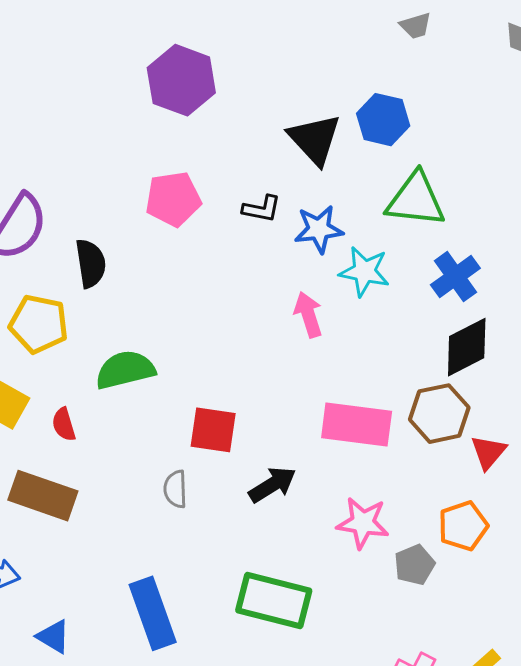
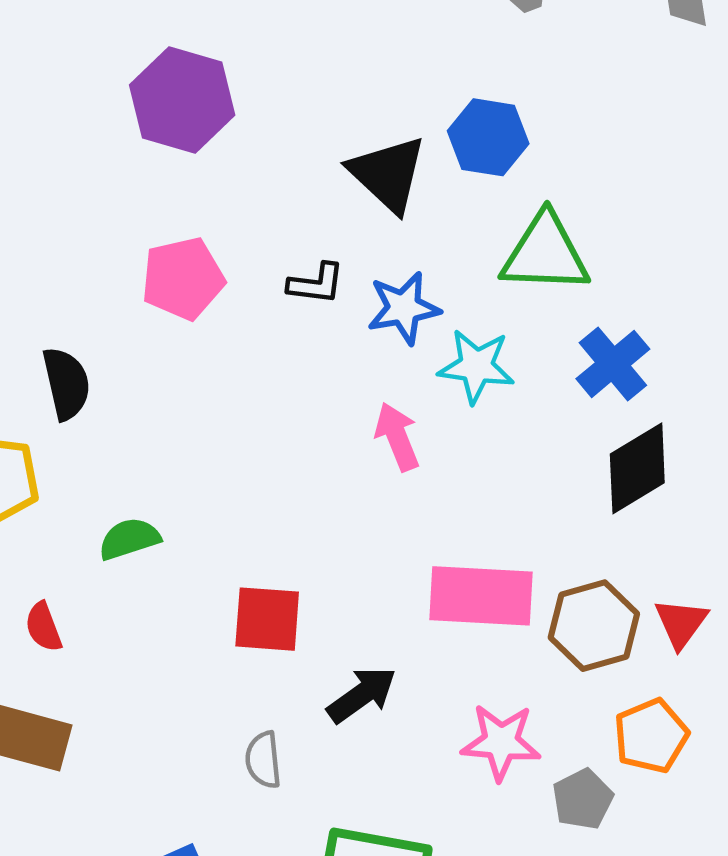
green semicircle: (125, 370) -> (129, 539), size x0.7
brown hexagon: (439, 414) -> (594, 626), moved
gray semicircle: (175, 489) -> (263, 760), moved

